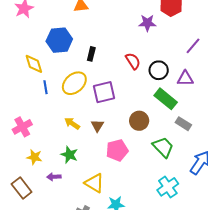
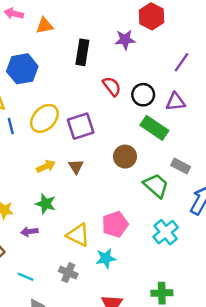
black rectangle: (91, 54) -> (82, 52), moved, size x1.5
yellow arrow: (72, 123) -> (46, 166), turned 126
gray rectangle: (183, 124) -> (181, 166), moved
pink pentagon: (117, 150) -> (115, 224), moved

